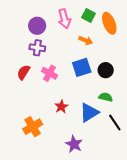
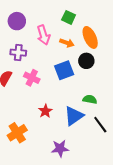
pink arrow: (64, 19) -> (43, 35), moved
orange ellipse: (109, 23) -> (90, 37), moved
purple circle: (37, 26) -> (17, 21), moved
black circle: (106, 70) -> (86, 61), moved
purple star: (74, 144) -> (60, 148), turned -30

